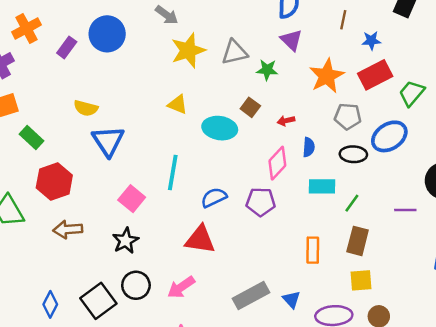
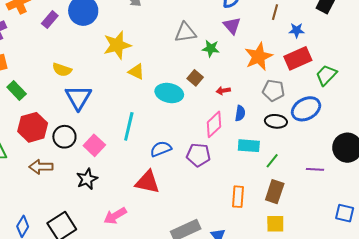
yellow star: (188, 50) -> (117, 45), moved
black circle: (136, 285) -> (64, 137), moved
pink arrow: (181, 287) -> (115, 216), moved

